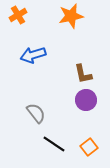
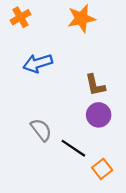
black line: (54, 144) -> (73, 148), moved

